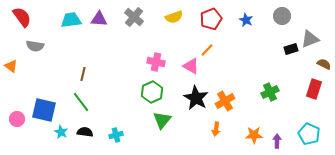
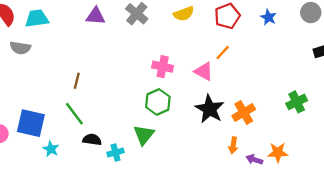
cyan trapezoid: (71, 20) -> (37, 18), moved
green triangle: (162, 120) -> (144, 135), moved
black semicircle: (85, 132) -> (92, 140), moved
purple arrow: (277, 141) -> (254, 160), moved, turned -72

